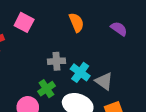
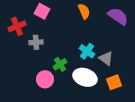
purple semicircle: (119, 29) -> (118, 16), size x1.5
gray cross: (56, 61) -> (36, 42), moved

